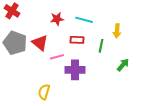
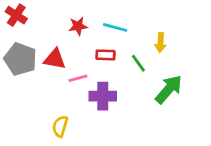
red triangle: (40, 43) -> (55, 59), turned -30
green line: (101, 46) -> (138, 63), turned -48
green arrow: (123, 65) -> (169, 89), size x1.6

